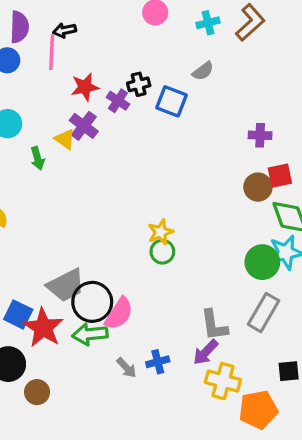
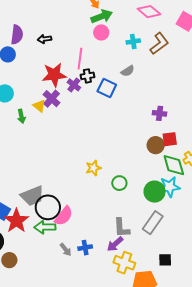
pink line: (52, 52) -> (80, 59), moved
red star: (85, 87) -> (54, 75), size x1.4
green circle: (162, 252) -> (119, 183), moved

